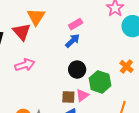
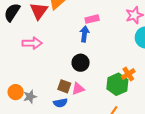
blue arrow: (73, 41) -> (84, 34), turned -56
green hexagon: (100, 82) -> (117, 84), moved

